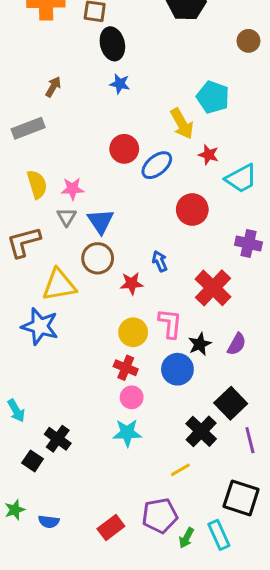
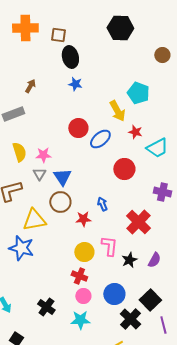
blue circle: (177, 369) -> (114, 294), moved
black cross: (58, 439) -> (46, 307), moved

